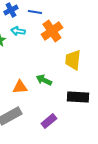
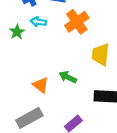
orange triangle: (20, 87) -> (41, 85), turned 42

